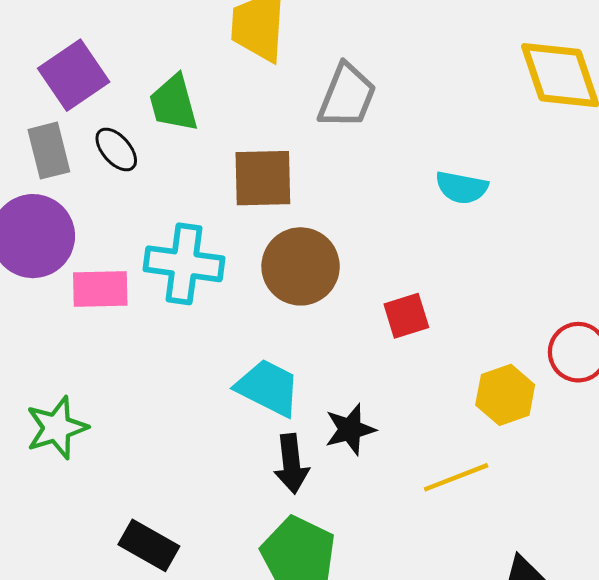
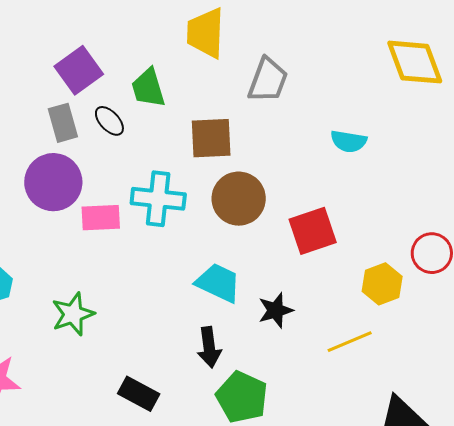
red square: (406, 316) -> (313, 231), size x1.5
black arrow: (291, 464) -> (209, 347), moved

